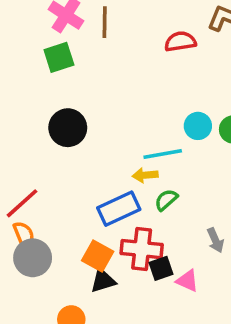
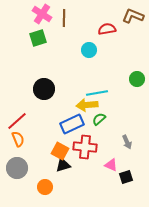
cyan circle: (198, 126) -> (89, 50), moved
black circle: (68, 128) -> (44, 89), moved
yellow arrow: (145, 175) -> (87, 105), size x1.5
gray circle: (33, 258) -> (17, 168), moved
black square: (161, 268) -> (126, 177), moved

